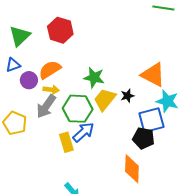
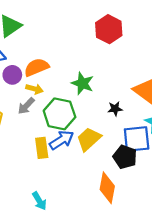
red hexagon: (60, 30) -> (109, 29), moved
yellow trapezoid: (105, 99) -> (89, 139), moved
gray arrow: (46, 106) -> (26, 106), size x0.7

